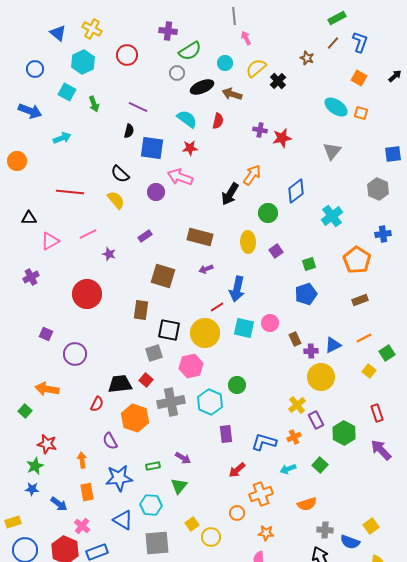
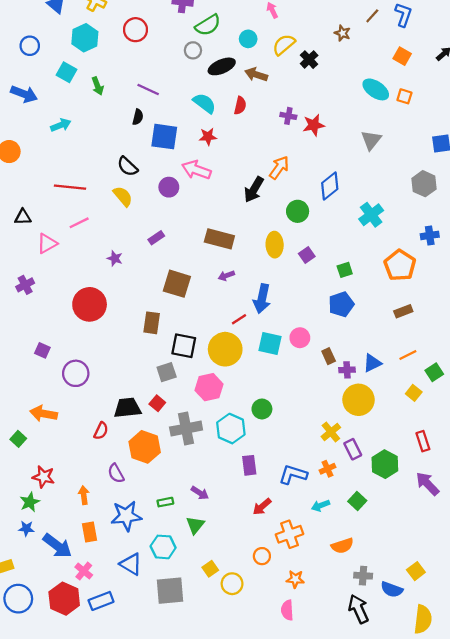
pink line: (88, 234) -> (79, 223), moved
blue arrow: (59, 504) -> (57, 546), size x1.5

